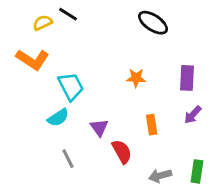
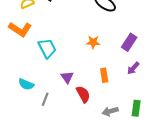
purple rectangle: (187, 78) -> (129, 42), turned 30
cyan semicircle: (58, 118) -> (26, 84), moved, turned 56
gray line: (68, 159) -> (45, 99), turned 48

